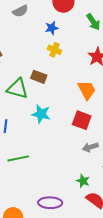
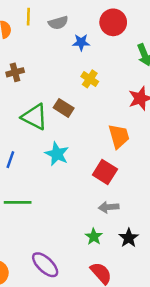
blue star: (52, 28) -> (81, 42), moved
green star: (83, 181) -> (94, 237), moved
purple ellipse: (50, 203) -> (45, 265), turned 30

